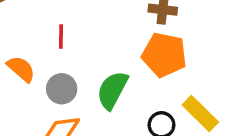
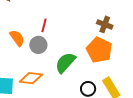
gray circle: (62, 89) -> (38, 45), moved

